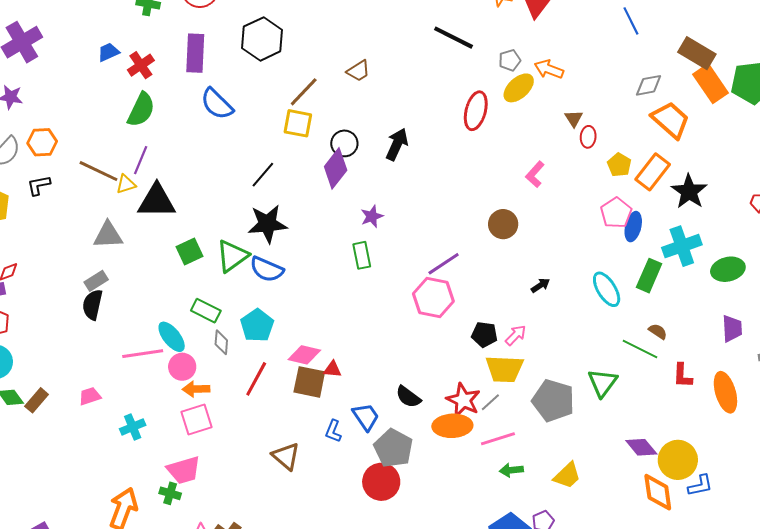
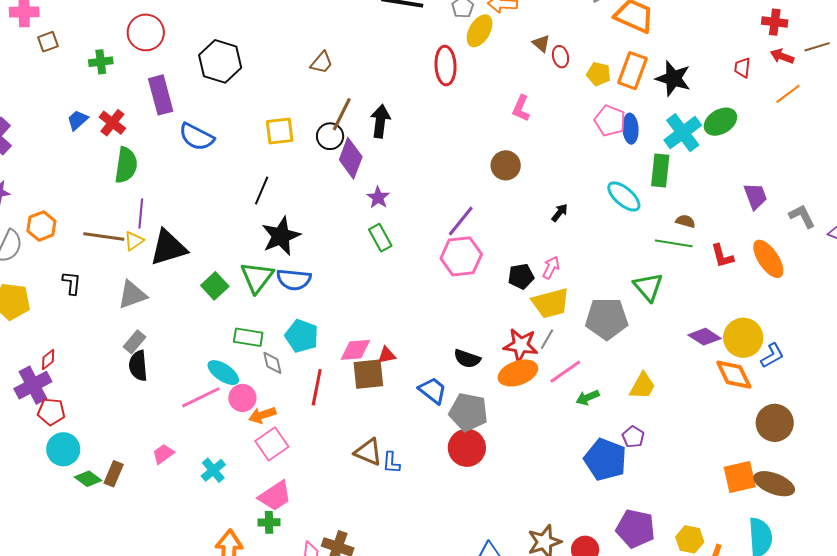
brown line: (304, 92) -> (342, 114), moved
purple diamond: (336, 168) -> (351, 158), moved
black L-shape: (39, 185) -> (72, 283), moved, turned 125
green ellipse: (728, 269) -> (720, 122), moved
blue L-shape: (333, 431) -> (391, 463), moved

